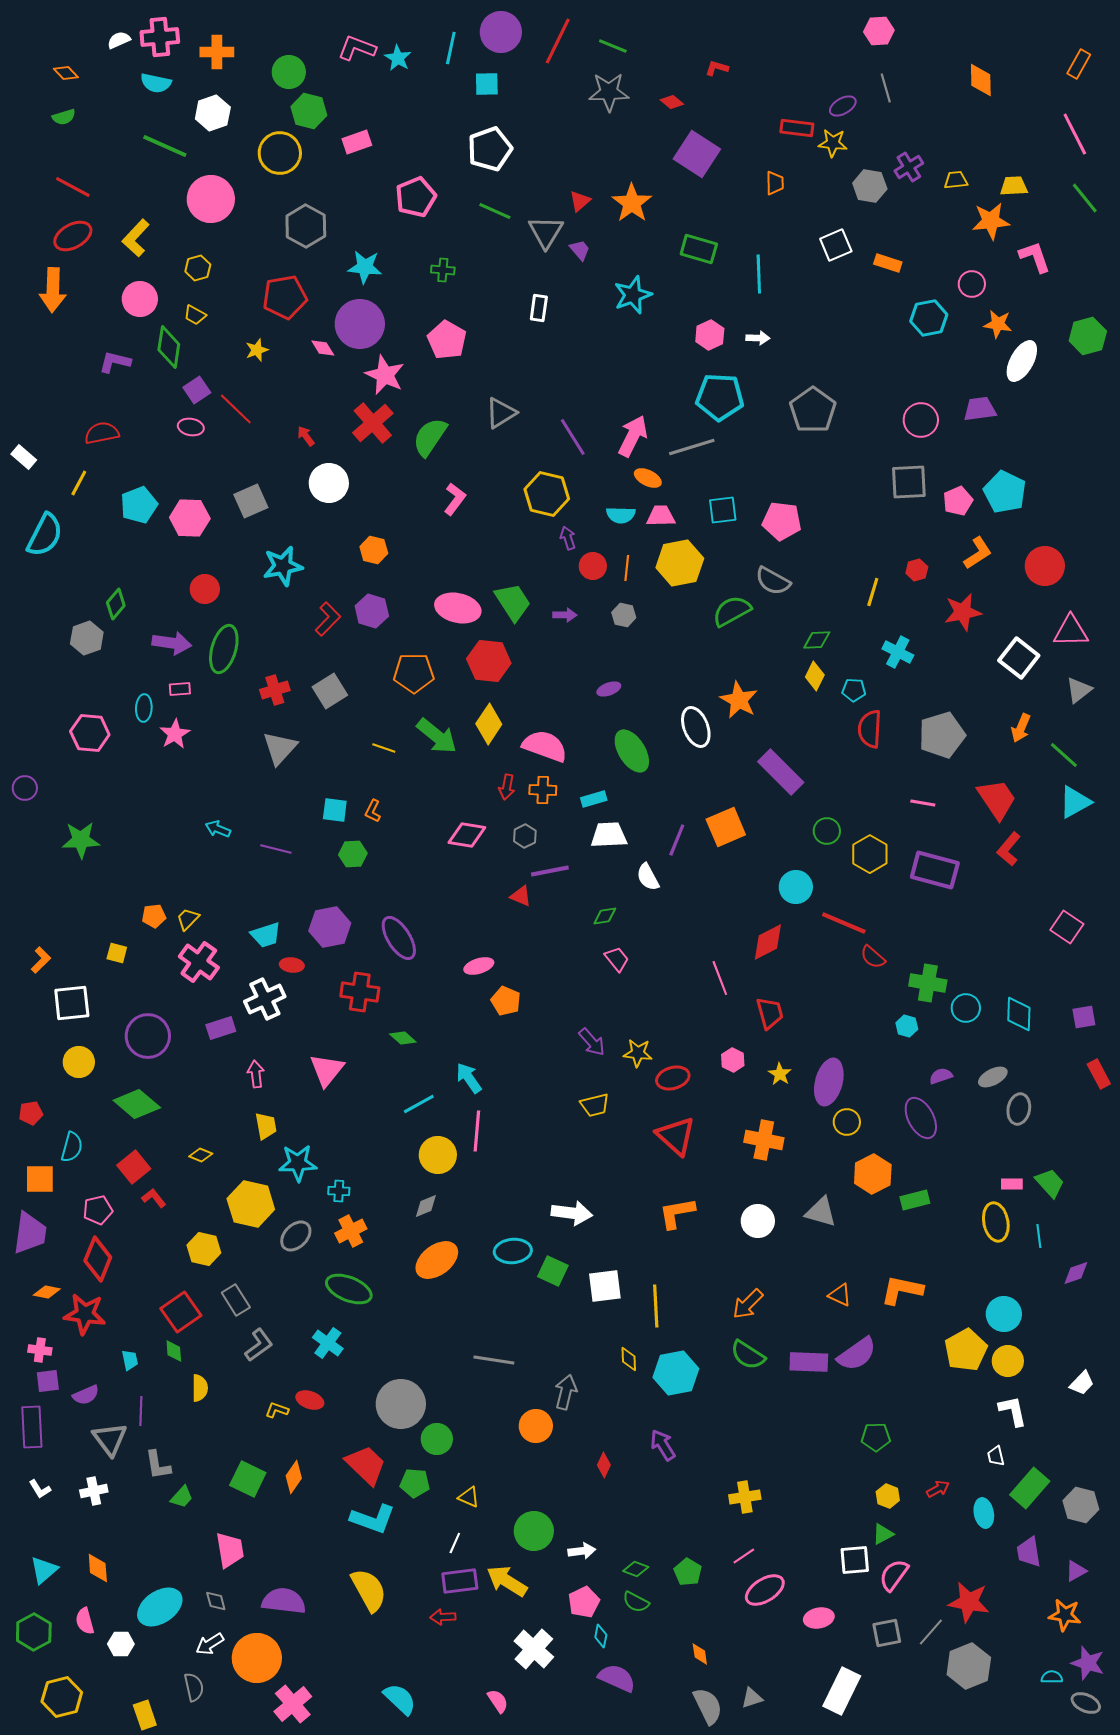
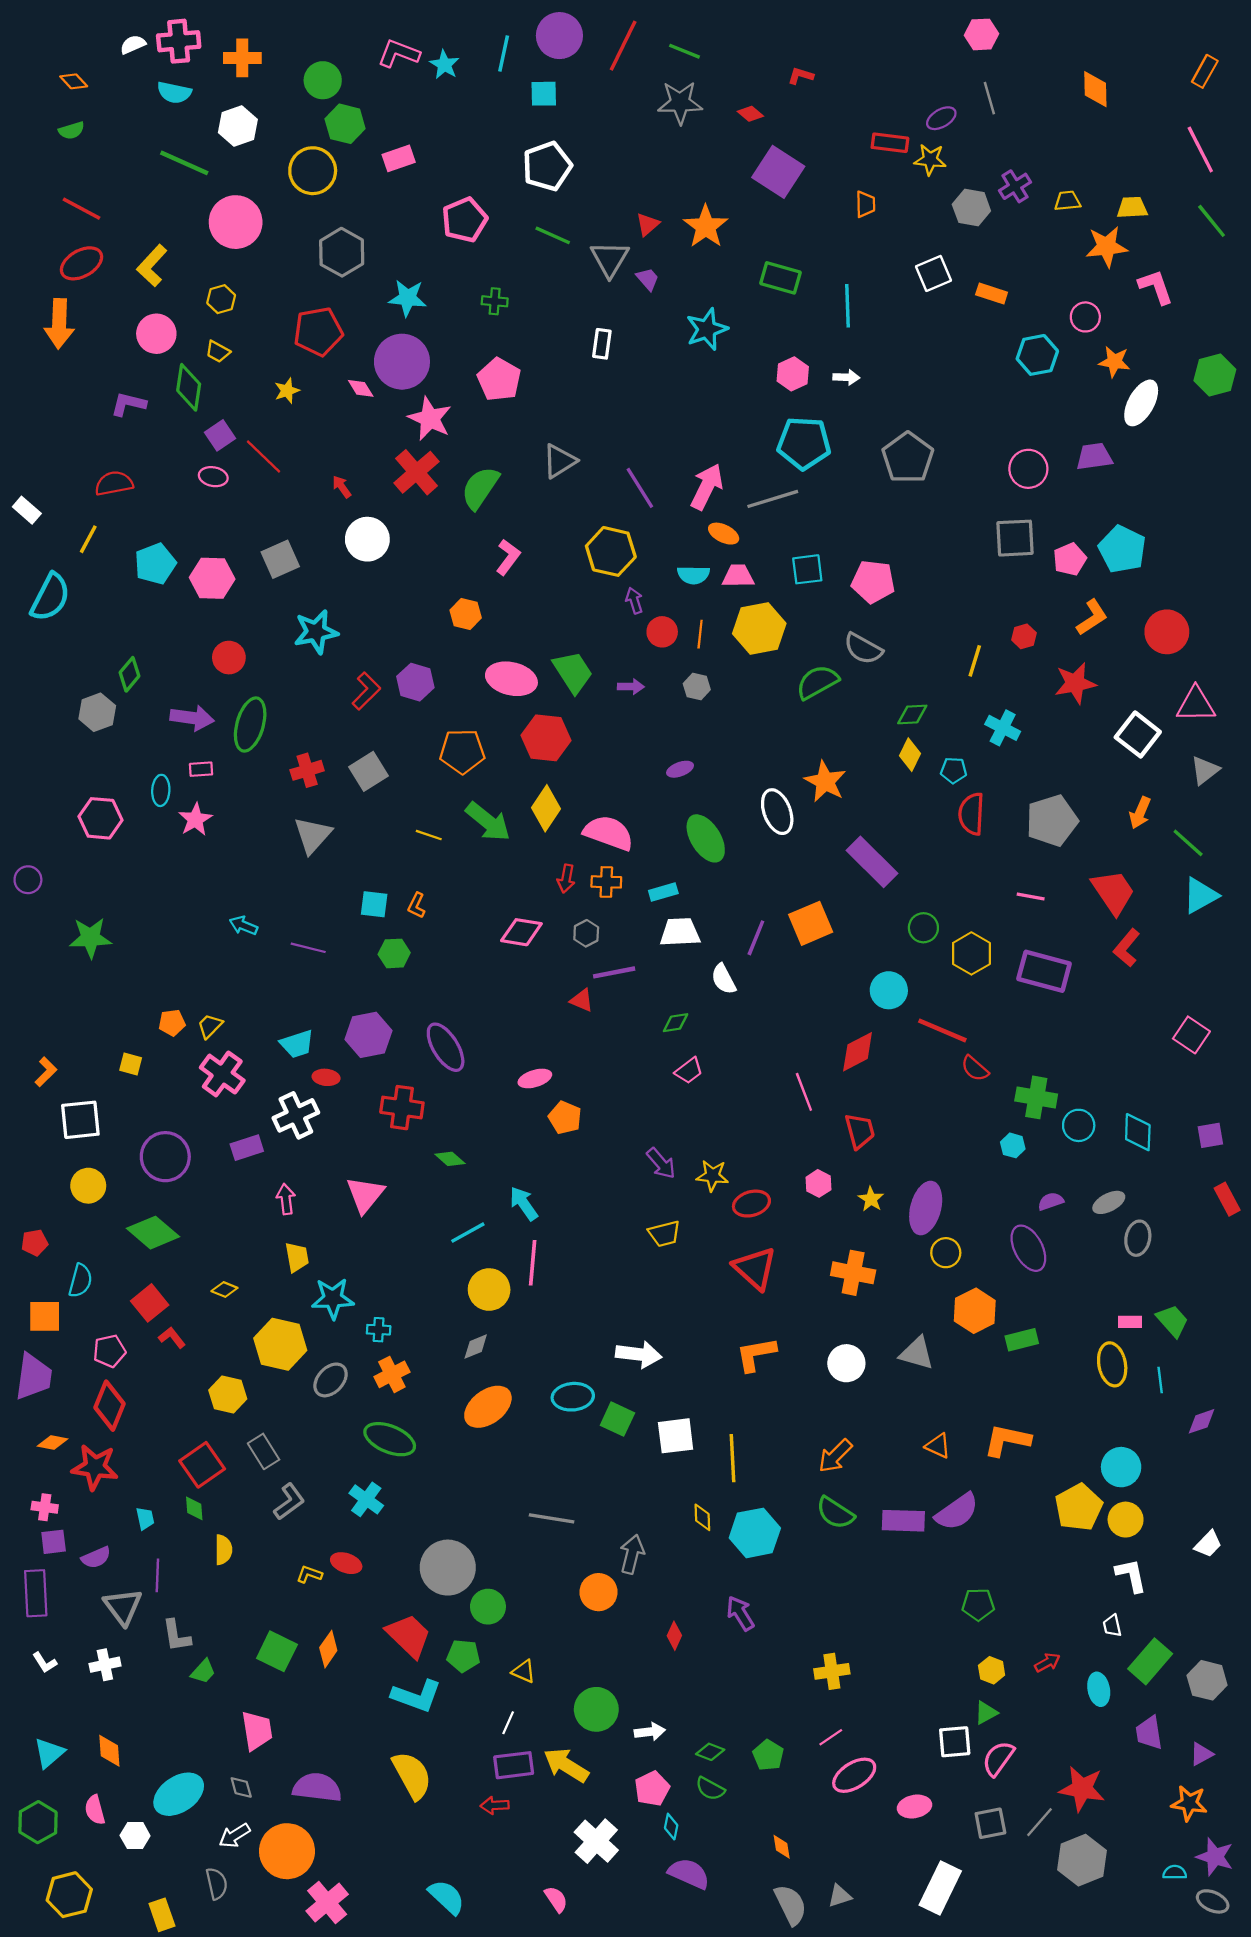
orange hexagon: (374, 550) -> (466, 614), moved
pink trapezoid: (617, 959) -> (689, 1071), turned 92

